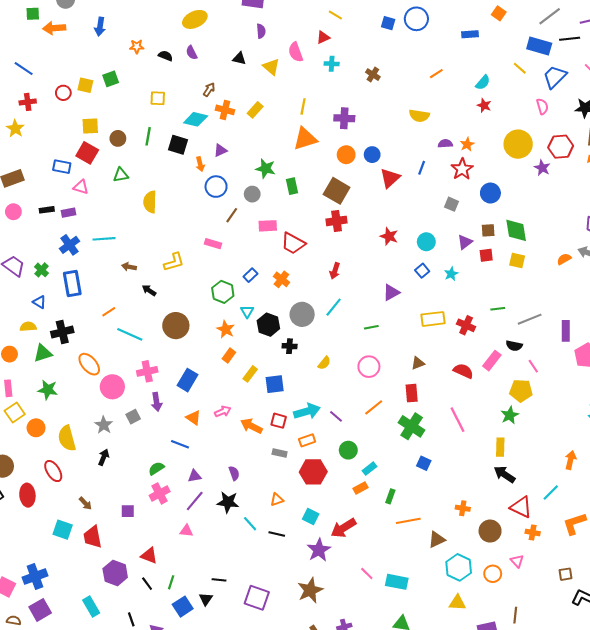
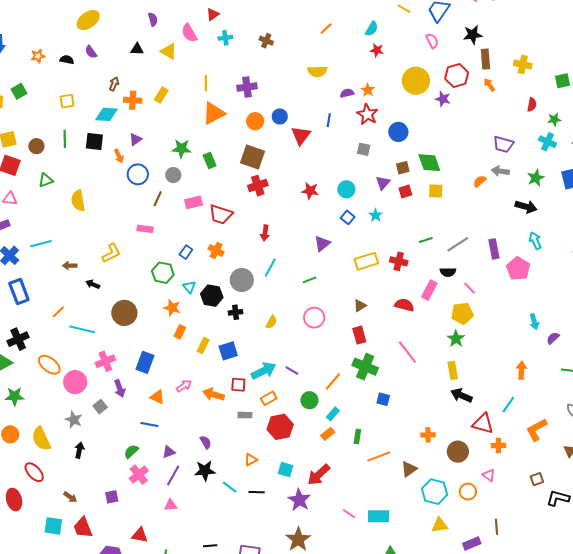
orange line: (374, 407) -> (333, 381), moved

